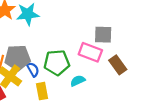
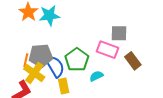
green pentagon: (57, 63) -> (77, 60), turned -30
blue semicircle: (33, 69) -> (55, 66), size x1.6

